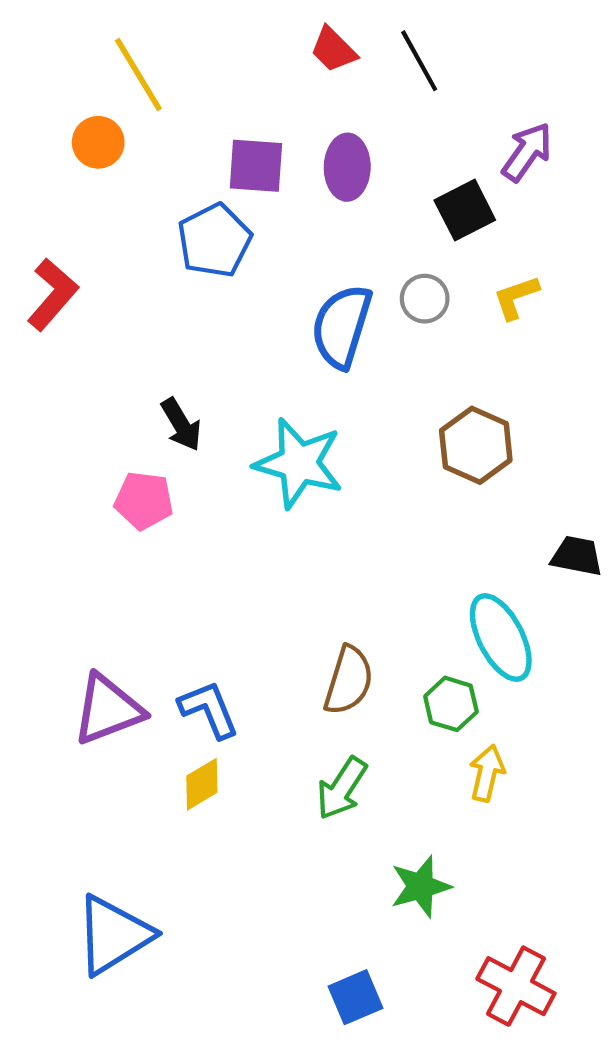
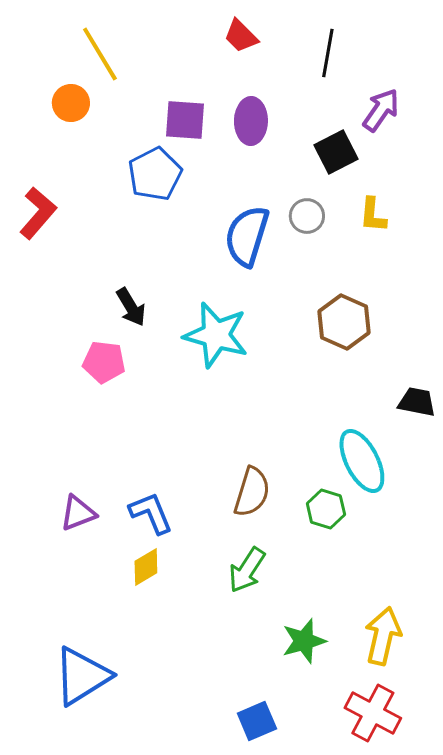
black line: (419, 61) -> (328, 53), moved, turned 39
yellow L-shape: (516, 297) -> (373, 215), turned -66
purple triangle: (108, 709) -> (78, 513), size x0.7
yellow arrow: (487, 773) -> (383, 636), moved, size x1.4

